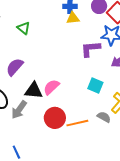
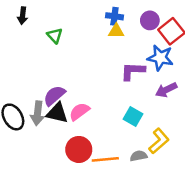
purple semicircle: (15, 67) -> (54, 96), moved
gray arrow: (19, 110) -> (38, 113), moved, turned -36
gray semicircle: (104, 117) -> (139, 156), turned -48

